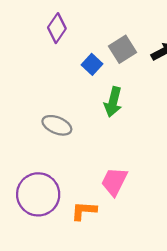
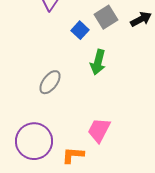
gray ellipse: (57, 125) -> (50, 82), turned -75

